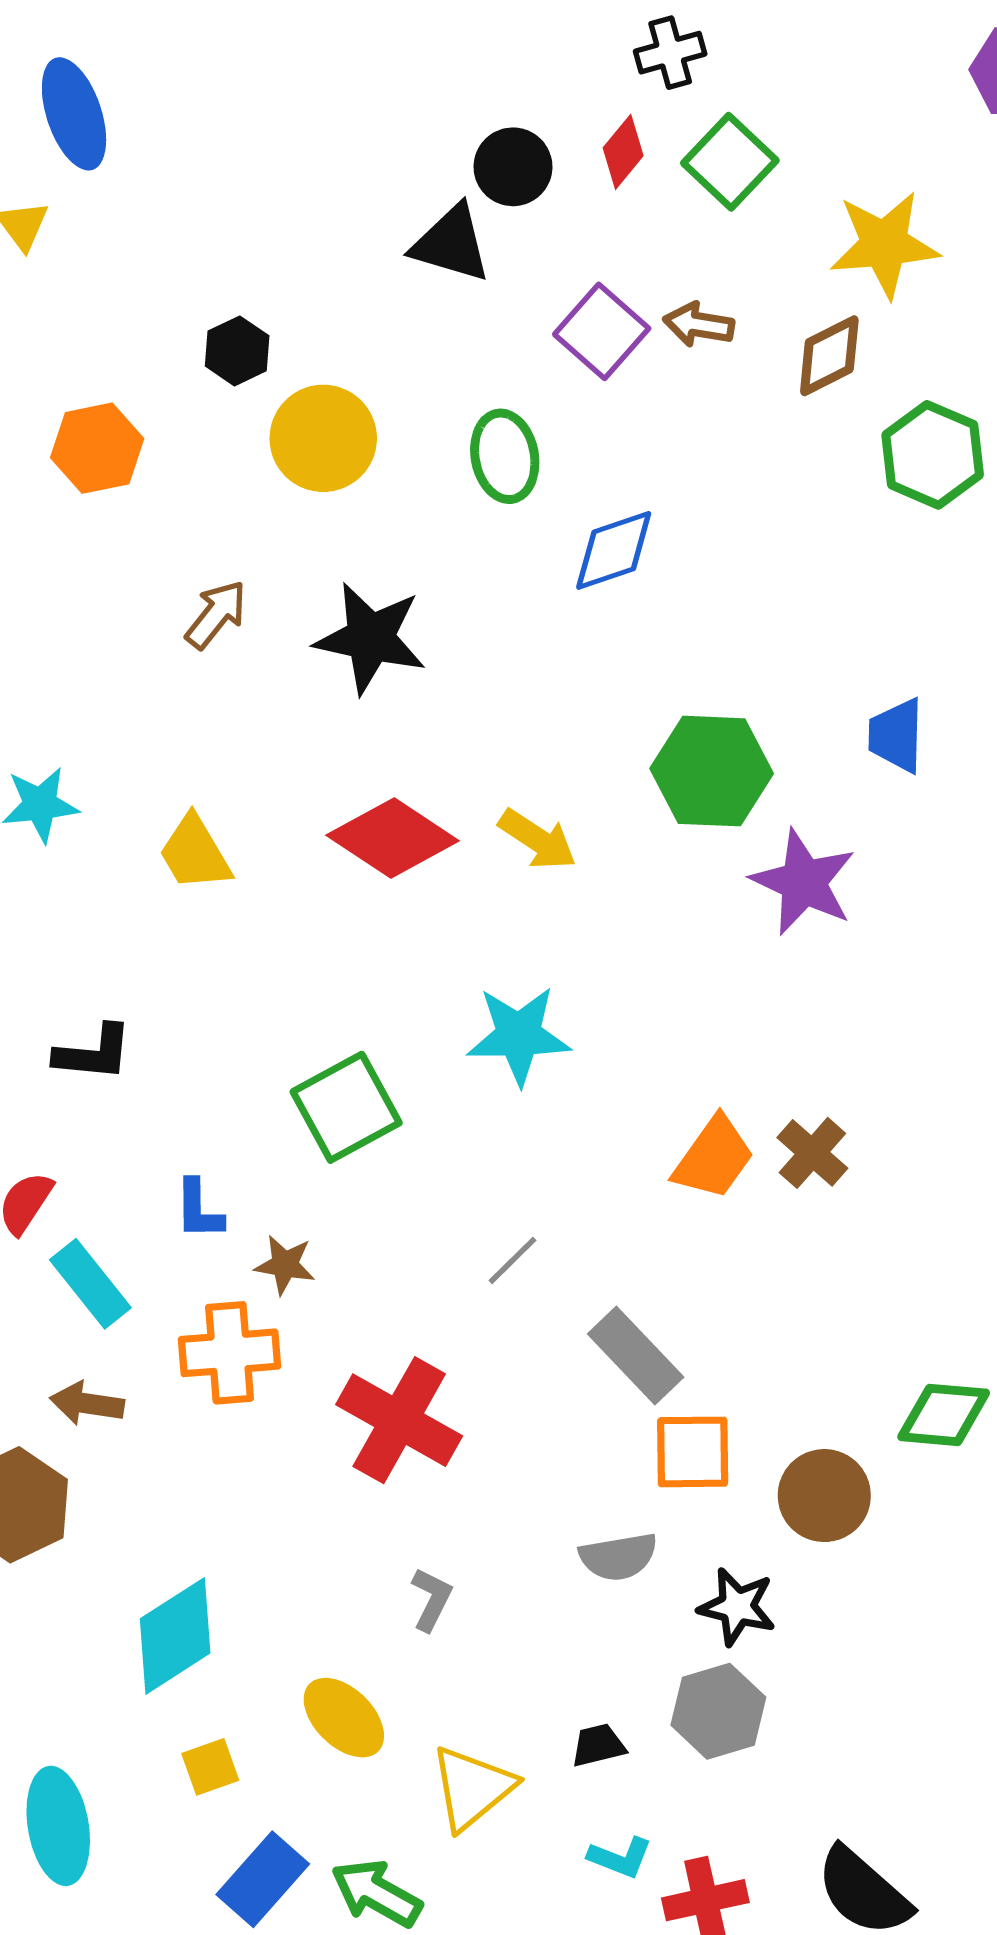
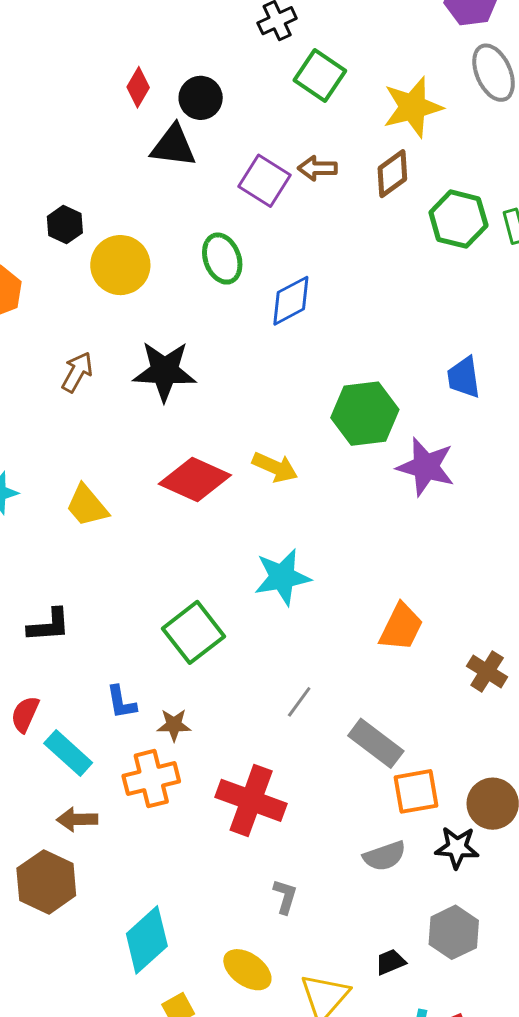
red diamond: (623, 152) -> (138, 87), moved
brown cross: (812, 1153) -> (487, 671), moved
black star: (737, 1607) -> (457, 848), moved

